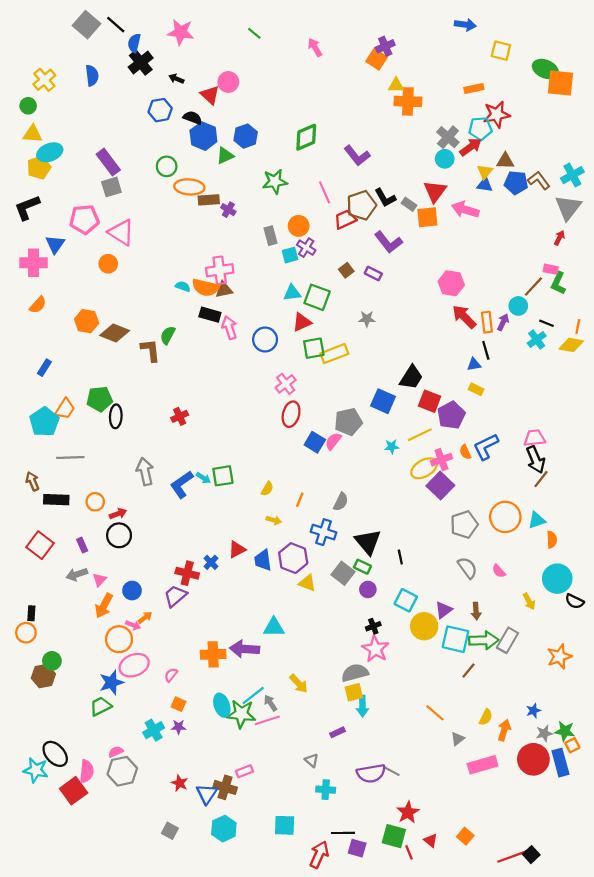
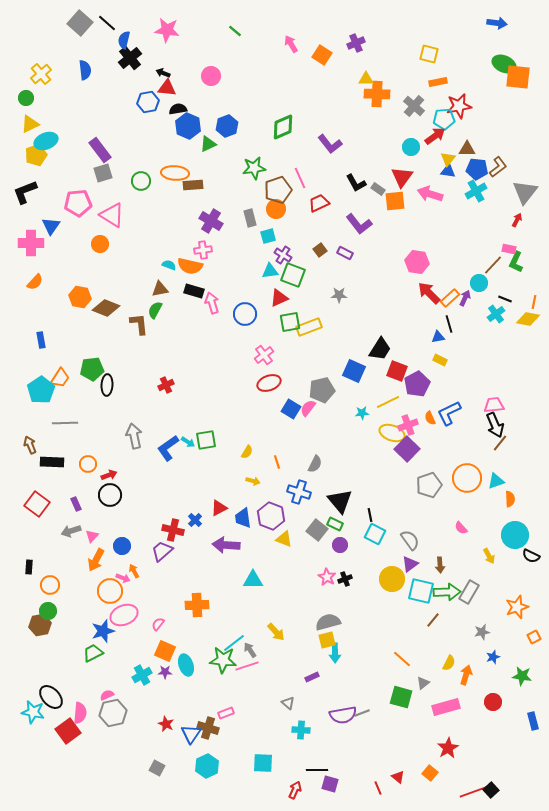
blue arrow: (465, 25) -> (497, 23), moved
yellow square: (501, 51) -> (429, 54), moved
orange square: (377, 59) -> (322, 55), moved
red triangle: (210, 95) -> (167, 88), moved, turned -36
black semicircle: (193, 118) -> (178, 109), turned -30
yellow triangle: (32, 134) -> (30, 124), turned -30
gray cross: (448, 137) -> (414, 106), moved
green circle: (167, 166) -> (141, 181), moved
cyan cross: (572, 175) -> (476, 191), moved
brown L-shape: (539, 180) -> (498, 167), turned 90
brown pentagon: (361, 205) -> (278, 190), moved
purple cross: (228, 210) -> (211, 221), moved, size x1.6
purple cross: (306, 248) -> (283, 255), moved
pink cross: (220, 270) -> (203, 250), size x0.7
brown triangle: (224, 290) -> (160, 289), moved
orange rectangle: (487, 322) -> (450, 298), turned 54
blue rectangle: (44, 368) -> (41, 340), turned -42
red ellipse: (291, 414) -> (269, 383), turned 55
yellow ellipse: (424, 468) -> (392, 433), turned 50
orange line: (300, 500) -> (277, 462), turned -40
gray semicircle: (467, 568) -> (410, 540), moved
cyan square: (406, 600) -> (375, 534), moved
orange arrow: (145, 618) -> (134, 571), turned -80
orange circle: (26, 633) -> (50, 585), moved
purple arrow: (245, 649) -> (226, 545), moved
pink star: (375, 649) -> (327, 577), moved, size x0.7
orange square: (179, 704) -> (165, 651), size x1.5
cyan ellipse: (222, 705) -> (186, 665), moved
gray star: (544, 733) -> (482, 632), moved
orange square: (572, 745) -> (534, 637), moved
red circle: (533, 759) -> (493, 702), size x0.6
blue rectangle: (560, 763) -> (533, 721), moved, size x0.7
gray line: (392, 771) -> (362, 713), turned -49
red star: (408, 812) -> (448, 748), moved
green square: (394, 836) -> (401, 697), moved
red arrow: (319, 855) -> (295, 790), size x0.7

